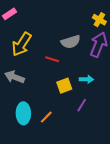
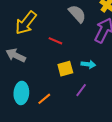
gray semicircle: (71, 42) -> (77, 14), moved, turned -120

